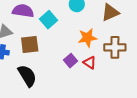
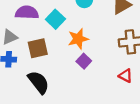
orange star: (87, 38) -> (78, 39), moved
red triangle: (90, 63) -> (126, 76), moved

